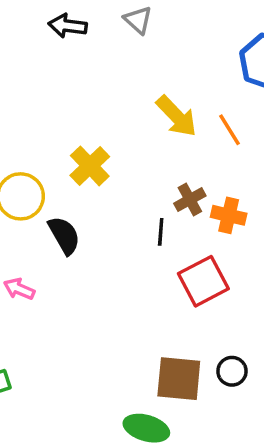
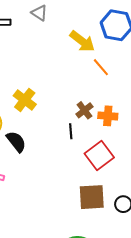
yellow arrow: (177, 116) -> (82, 41), moved
brown square: (179, 379) -> (92, 197), moved

